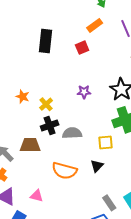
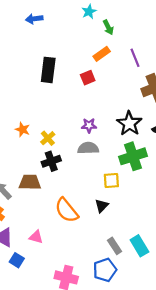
gray semicircle: (72, 133) -> (88, 148), moved
orange semicircle: (64, 171) -> (67, 210), turned 35

